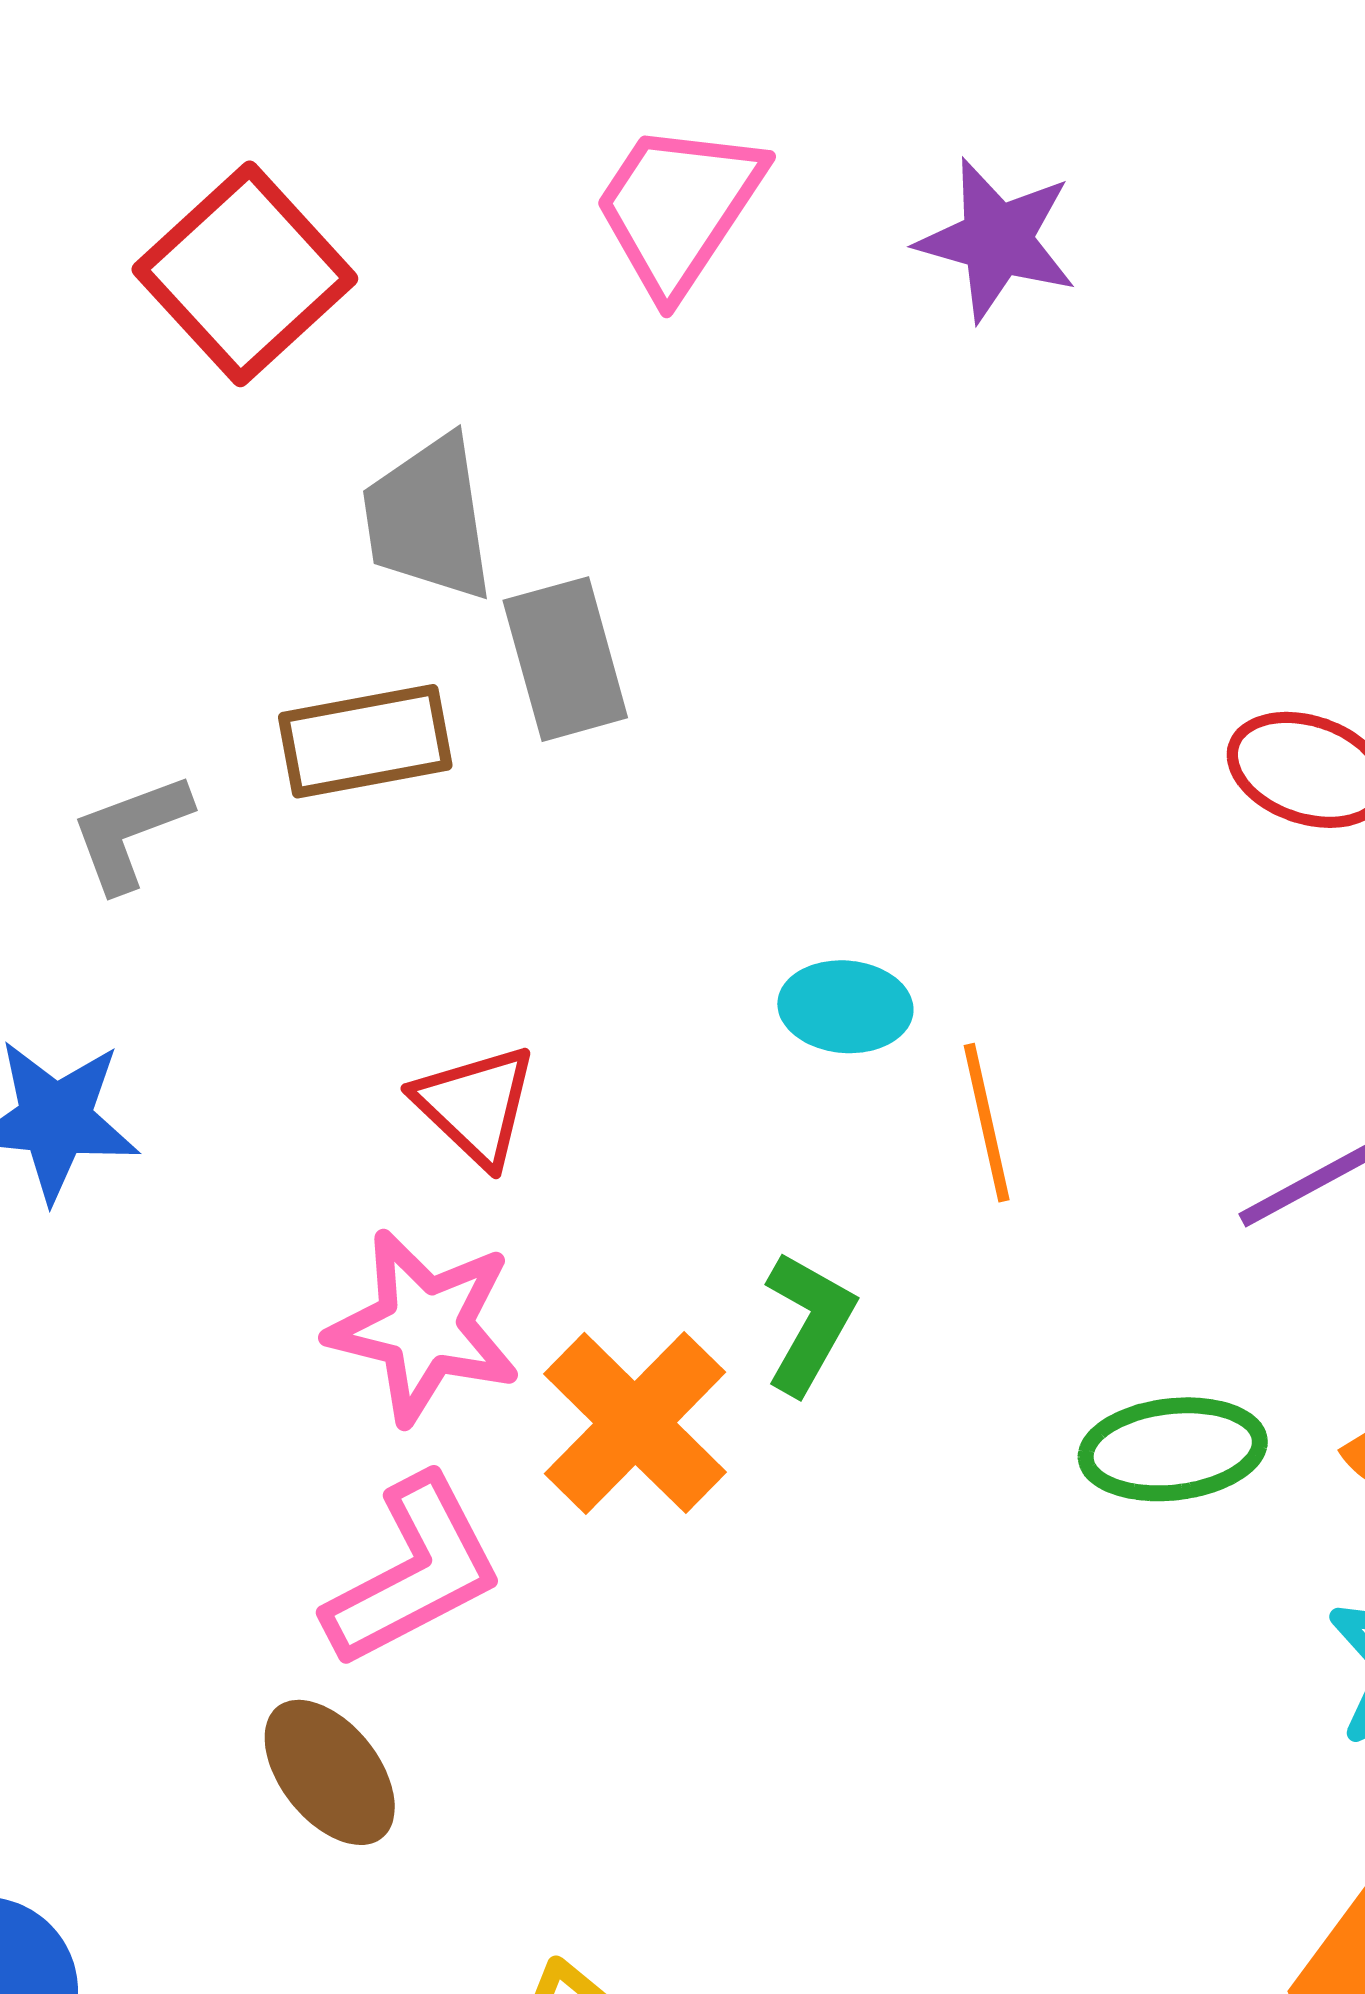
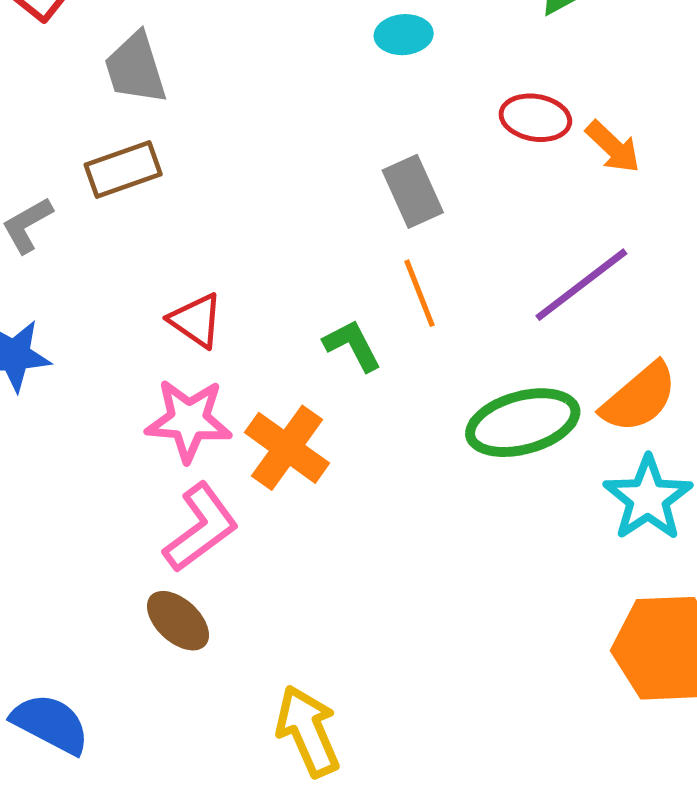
gray rectangle: (565, 659) -> (413, 191), moved
cyan ellipse: (845, 1007) -> (404, 35), moved
green L-shape: (809, 1323) -> (352, 345), moved, turned -48
green ellipse: (1173, 1449) -> (523, 423), size x1.4

